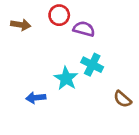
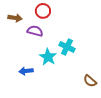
purple semicircle: (84, 29) -> (35, 31), moved
brown semicircle: (122, 99) -> (90, 81), moved

